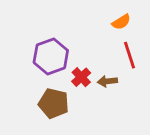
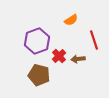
orange semicircle: (121, 22) -> (71, 20), moved

